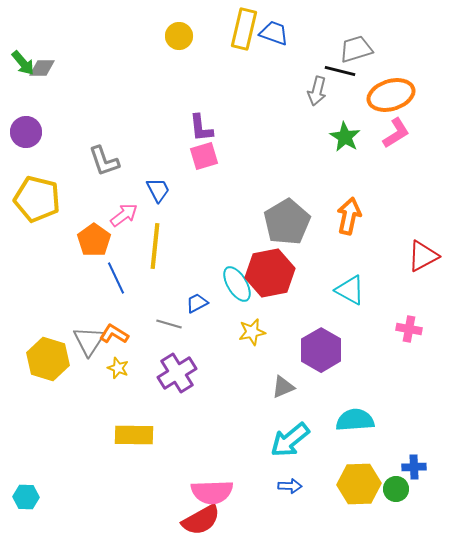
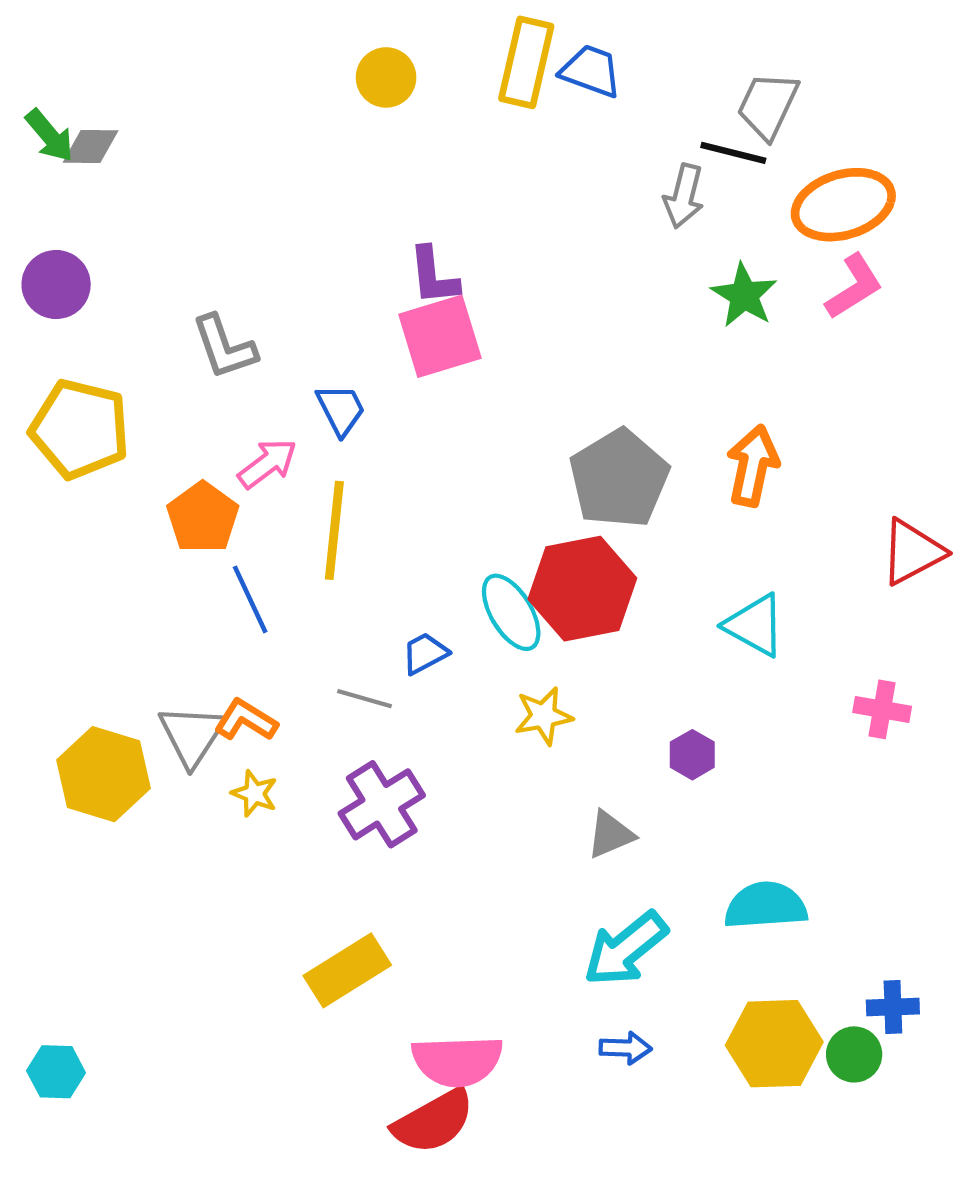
gray trapezoid: (356, 49) -> (768, 105), turned -48
pink square: (204, 156) -> (440, 336), size x1.4
purple hexagon: (321, 350) -> (692, 755), size x0.5
yellow rectangle: (134, 435) -> (347, 970), moved, turned -33

